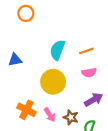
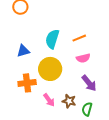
blue triangle: (15, 60) -> (23, 51), moved
purple arrow: (94, 100) -> (89, 83), turned 84
orange cross: (26, 110) -> (27, 83), moved, turned -30

